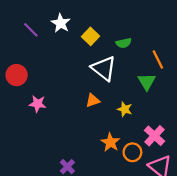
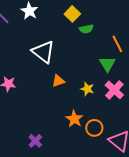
yellow square: (90, 36) -> (72, 14), moved
white triangle: (104, 68) -> (43, 52), moved
pink cross: (155, 136) -> (114, 90), moved

